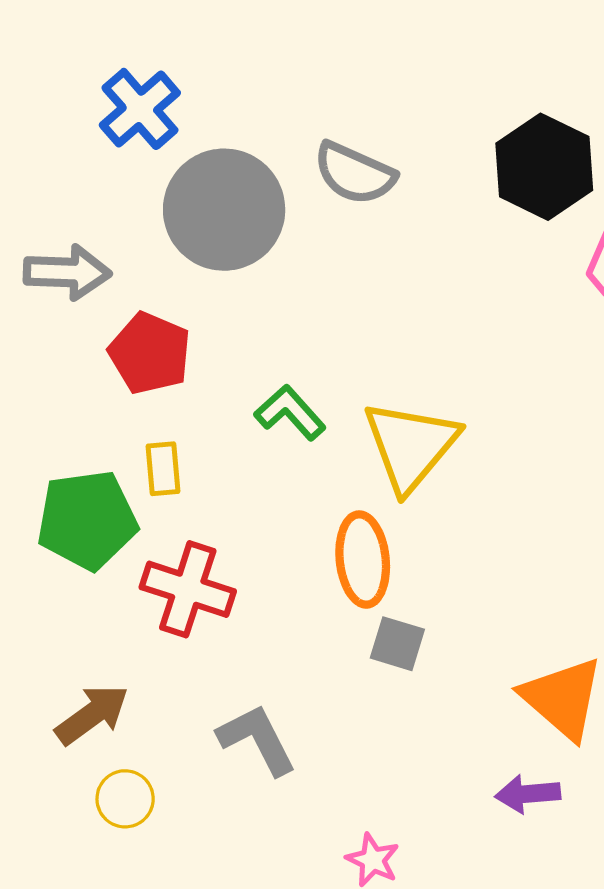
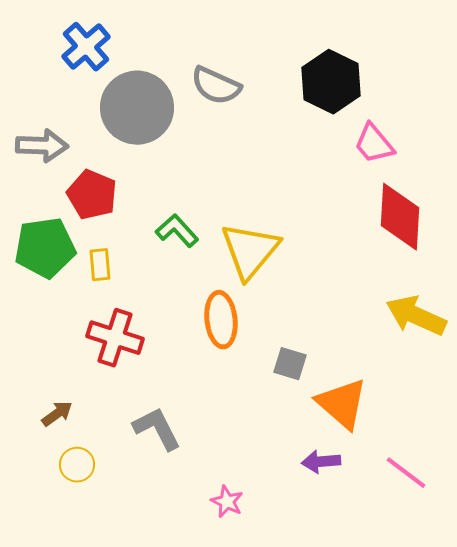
green pentagon: (87, 520) -> (45, 248), moved
gray square: (397, 644) -> (290, 364), moved
brown arrow: (92, 715) -> (57, 414), size x0.7

